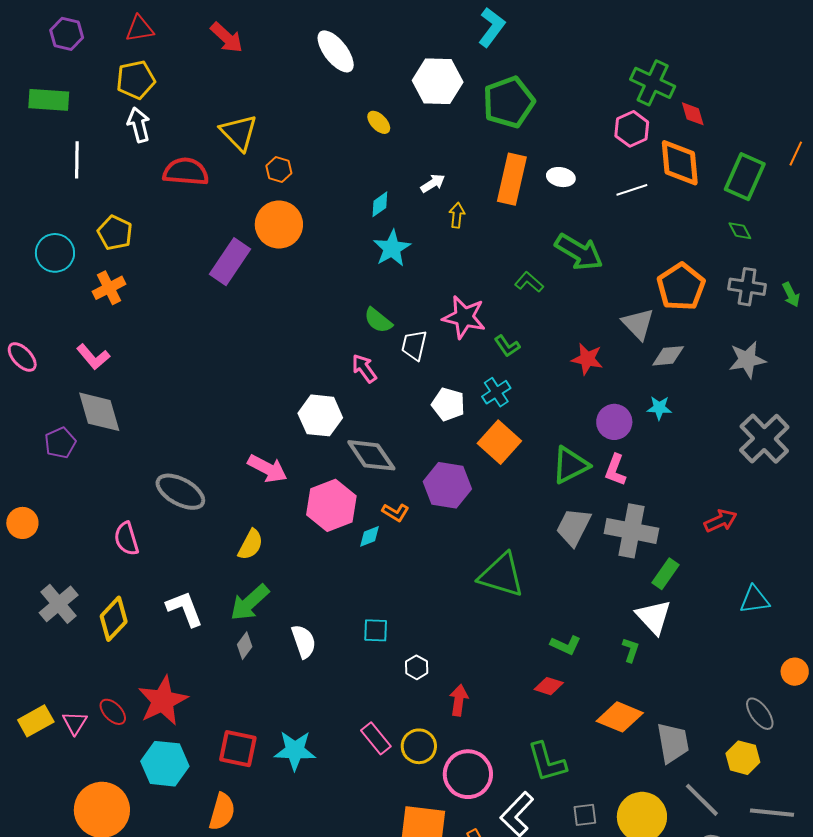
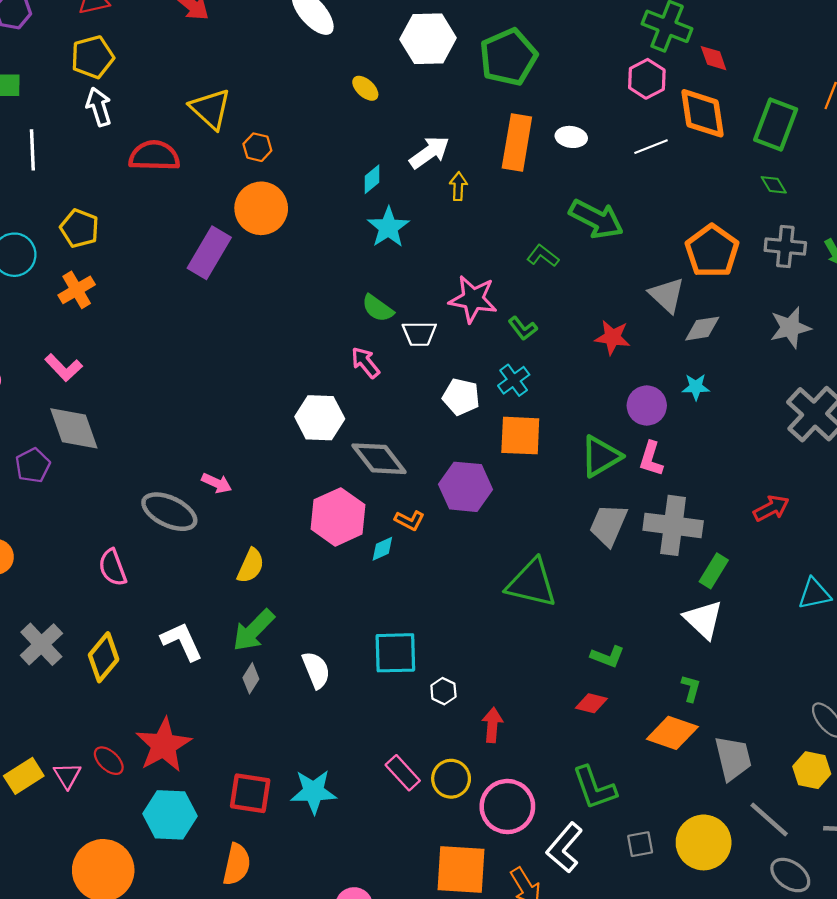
white arrow: (433, 183) -> (429, 152), size x1.5
white trapezoid: (414, 345) -> (419, 334), turned -100
orange square: (499, 442) -> (520, 436), turned -36
pink arrow: (267, 469) -> (217, 483), moved, size x0.7
cyan square: (376, 630) -> (395, 653), size x1.6
green L-shape: (631, 650) -> (691, 688), moved

